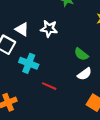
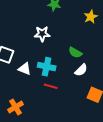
white triangle: (22, 29) -> (25, 69), moved
cyan cross: (29, 63) -> (47, 67), moved

